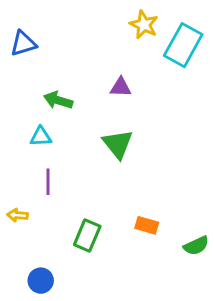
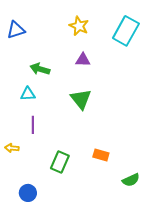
yellow star: (144, 25) -> (79, 26), moved
green semicircle: (196, 246) -> (131, 180), moved

